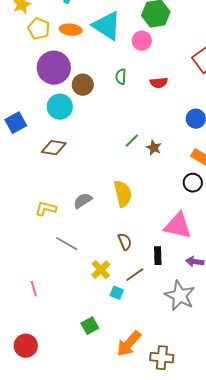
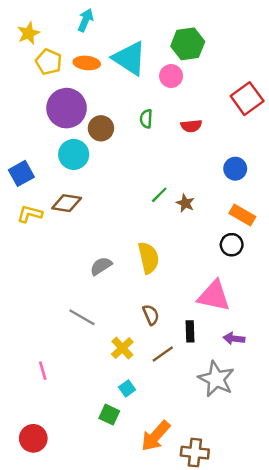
yellow L-shape: (46, 209) -> (30, 214), moved
cyan square: (117, 293) -> (127, 388), moved, turned 32
green square: (90, 326) -> (109, 415), turned -36

